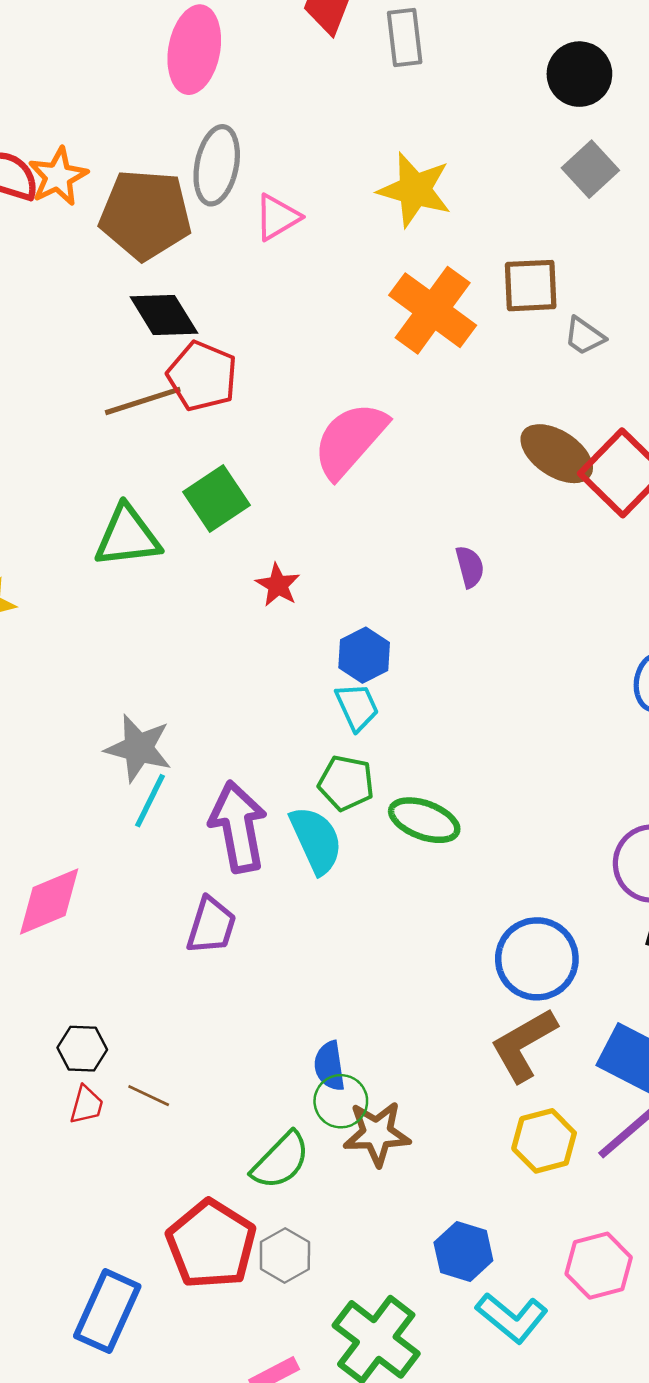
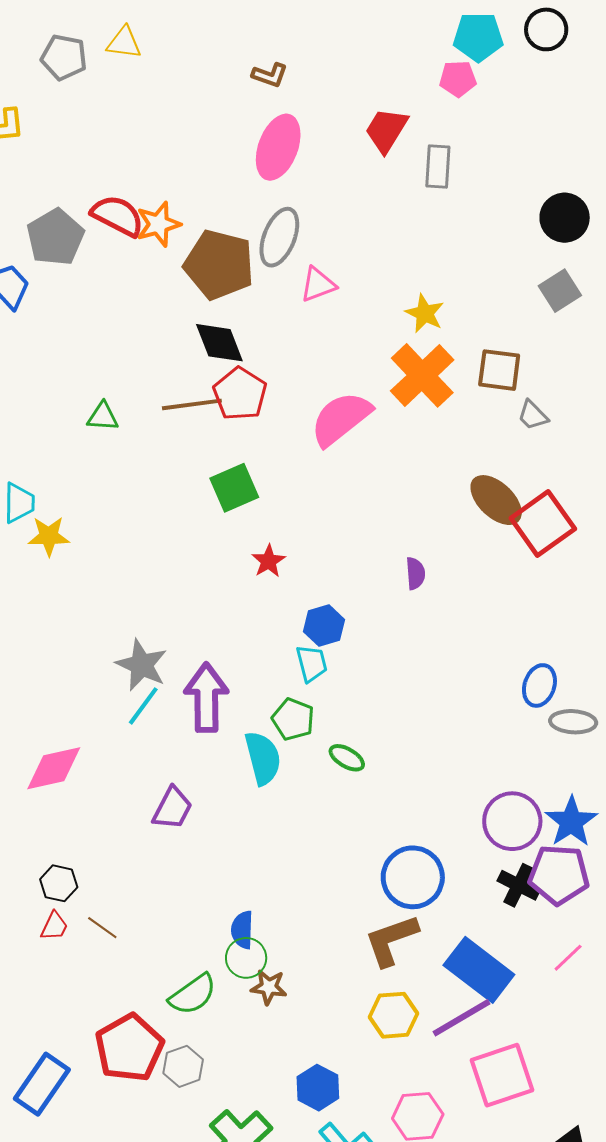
yellow star: (415, 190) -> (425, 313), moved, size x0.7
pink semicircle: (350, 440) -> (341, 419), moved
green triangle: (127, 536) -> (103, 417), moved, size x0.6
green ellipse: (424, 820) -> (347, 758), size x0.7
purple arrow: (238, 827) -> (206, 698), moved
brown star: (377, 1134) -> (269, 987), size x0.7

